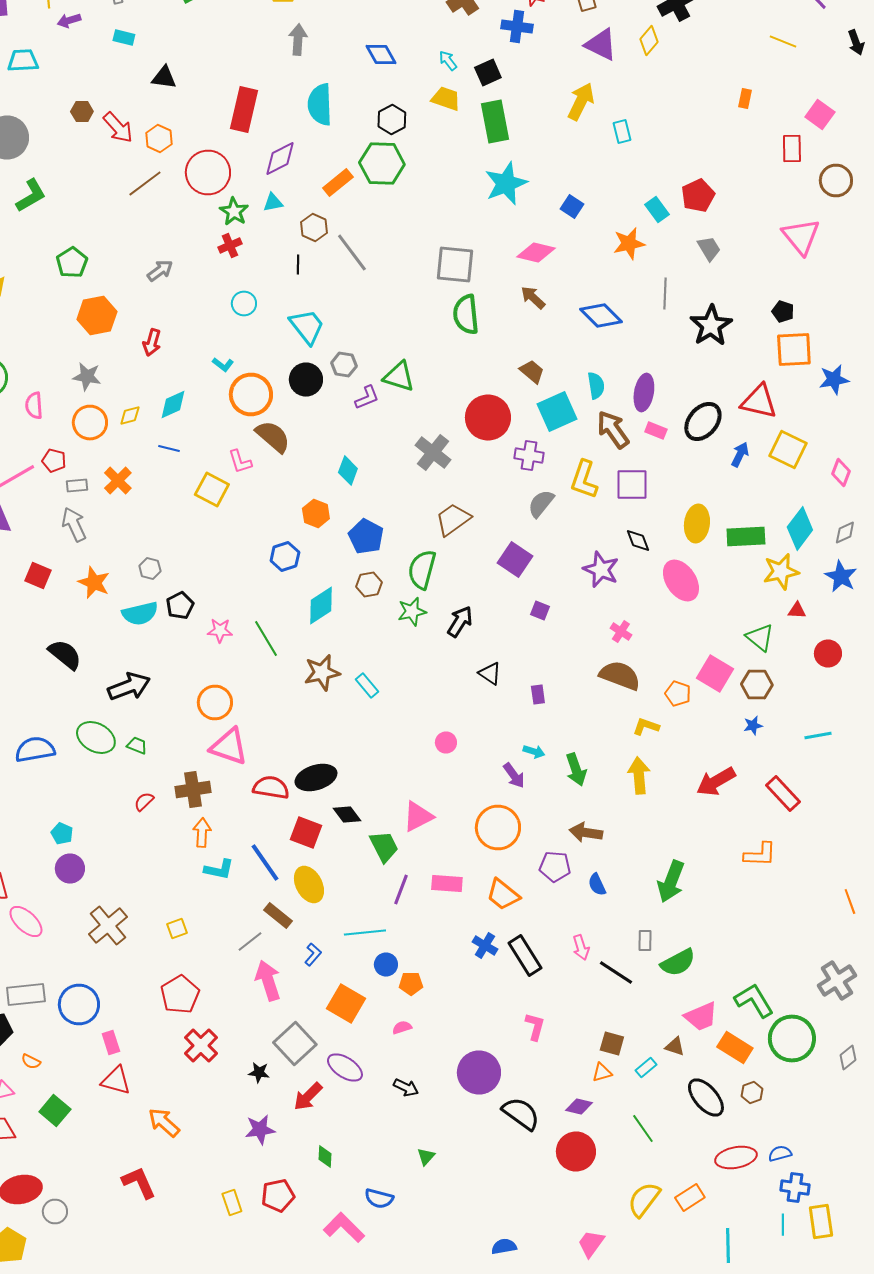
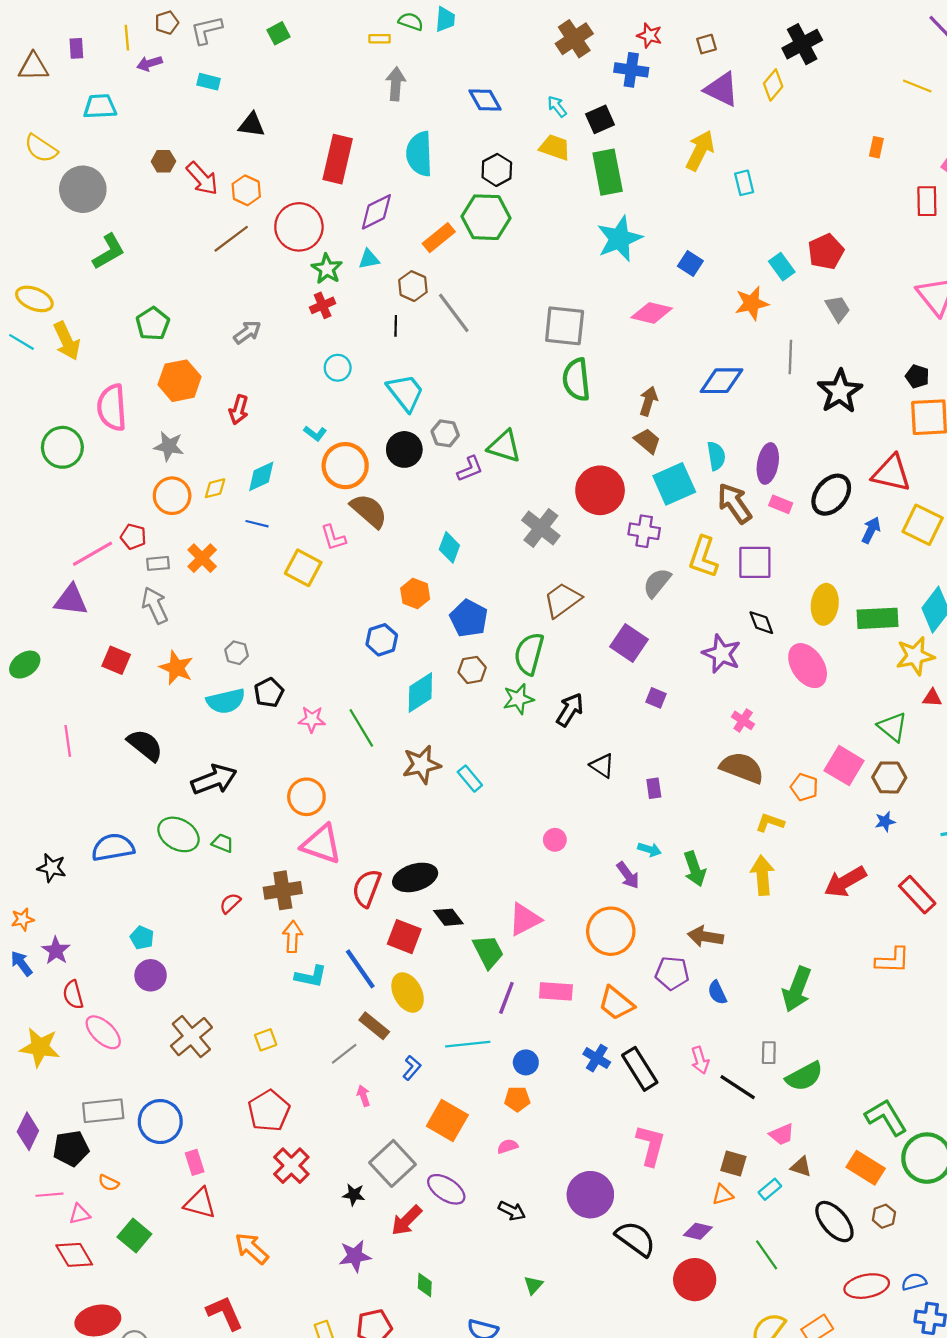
brown arrow: (533, 298) -> (648, 401), moved, turned 64
blue diamond: (601, 316) -> (722, 381), turned -45
pink semicircle: (34, 406) -> (112, 408), moved, size x1.6
red semicircle: (271, 788) -> (367, 888), turned -78
blue circle: (386, 964) -> (526, 1062), moved
pink arrow: (268, 980) -> (363, 1096), size x0.5
pink trapezoid: (701, 1016) -> (782, 1134), moved, size x0.7
pink L-shape: (535, 1026) -> (651, 1145), size x1.4

